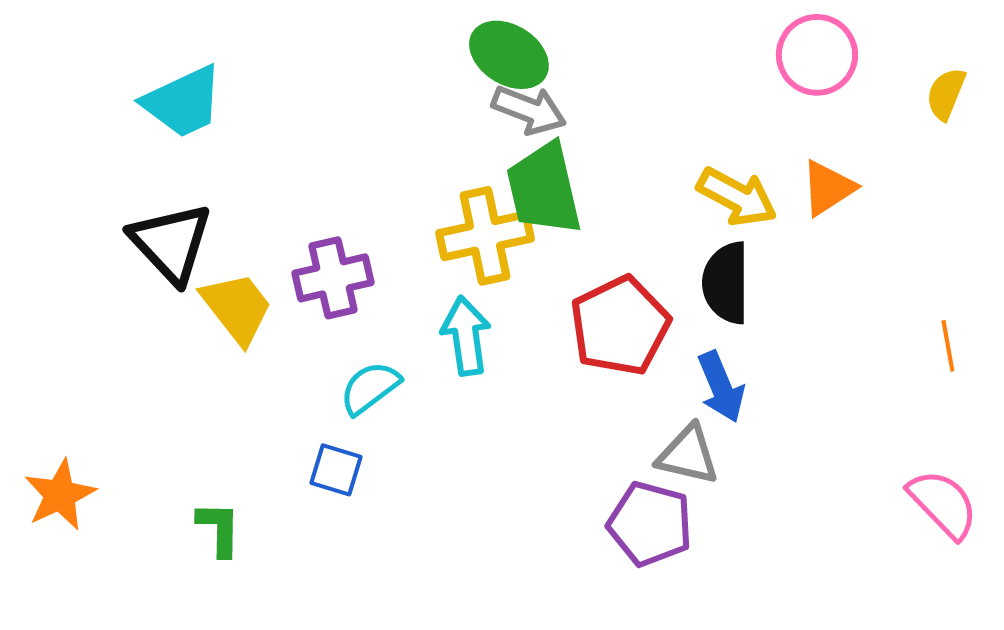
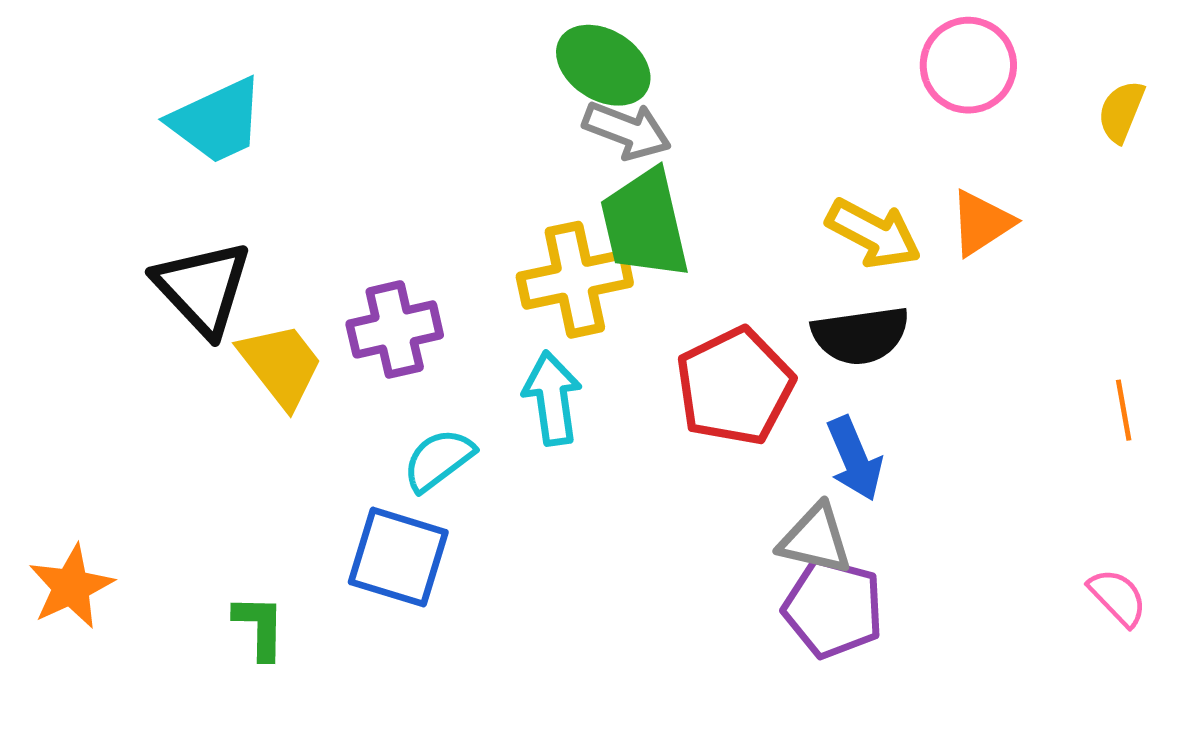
black semicircle: (726, 283) -> (860, 335), turned -98
blue square: (336, 470) -> (398, 557), size x1.6
pink semicircle: (943, 504) -> (1118, 597), size x0.7
purple pentagon: (650, 524) -> (833, 608), moved

